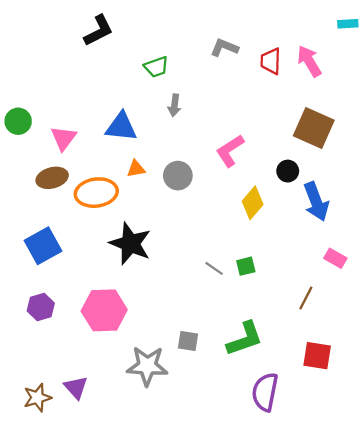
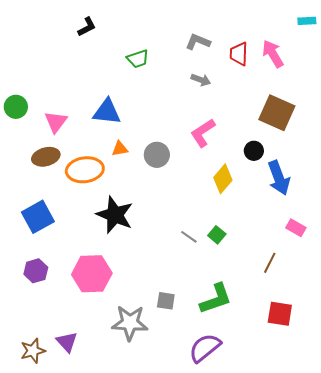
black L-shape: (99, 31) -> (87, 27), size x0.7
gray arrow: (174, 105) -> (201, 80), moved, turned -78
green square: (246, 266) -> (217, 235), turned -36
purple semicircle: (265, 392) -> (205, 348), moved, turned 40

